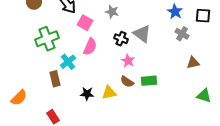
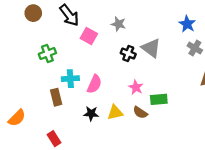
green cross: (47, 39) -> (47, 54), size x0.7
pink semicircle: (90, 47) -> (94, 84), moved
pink star: (128, 61) -> (136, 87), moved
cyan cross: (68, 62) -> (70, 79), turned 35
brown semicircle: (127, 82) -> (140, 112), moved

